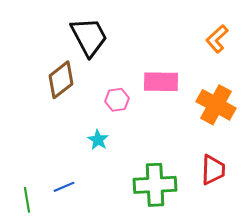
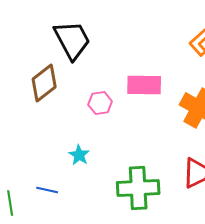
cyan star: (98, 140) -> (79, 155), moved
blue line: (64, 187) -> (47, 190), turned 35

